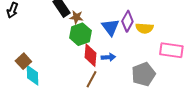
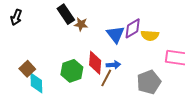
purple diamond: (127, 21) -> (133, 28), turned 30
green hexagon: (80, 34) -> (72, 71), moved
brown line: (91, 79) -> (106, 78), moved

